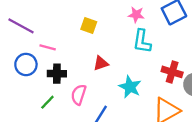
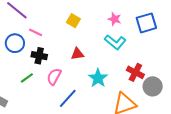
cyan L-shape: (142, 41) -> (115, 42), turned -70

